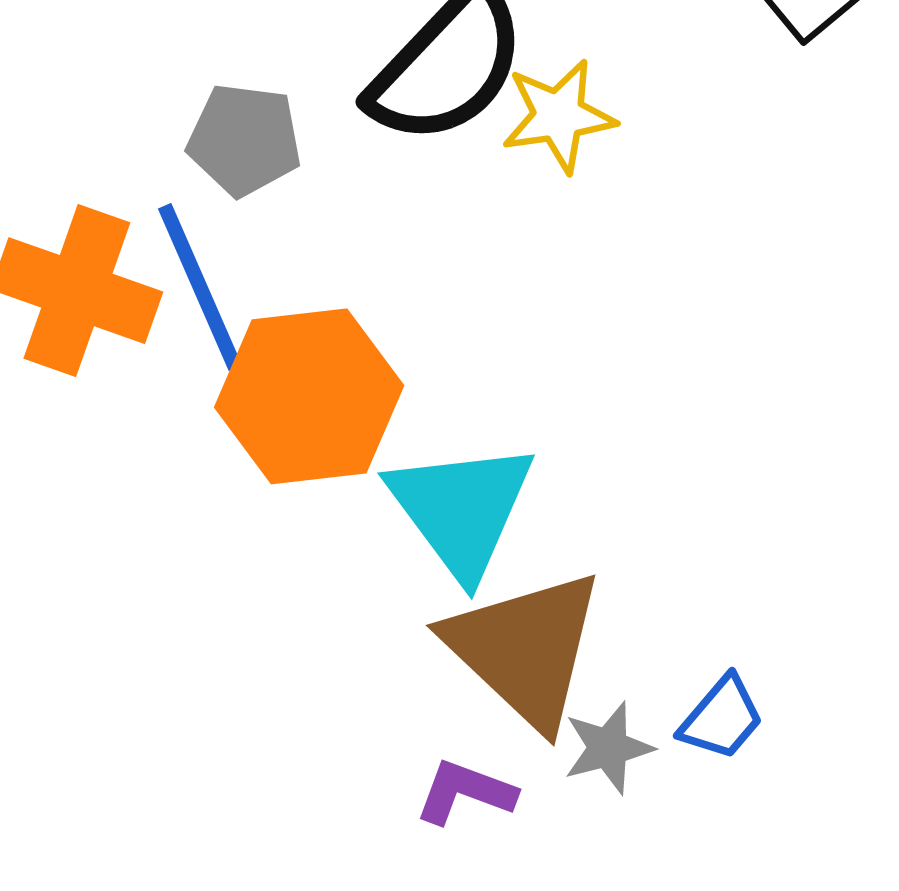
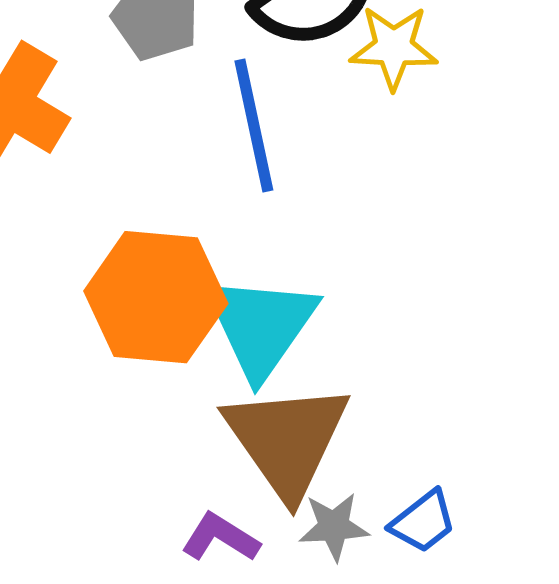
blue line: (200, 287) -> (254, 125), moved
orange hexagon: (309, 396) -> (156, 297), moved

